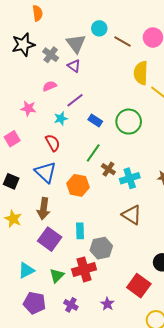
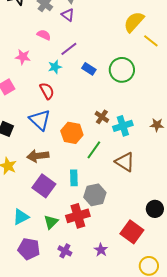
yellow semicircle: (141, 73) -> (134, 22), turned 40
pink semicircle: (50, 86) -> (44, 35), turned 48
green line: (93, 153) -> (94, 150), moved
brown arrow: (44, 209) -> (38, 156), turned 75

